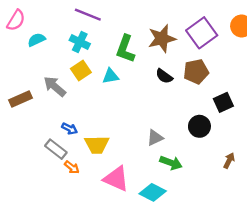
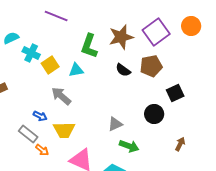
cyan cross: (80, 42) -> (31, 53), moved
gray arrow: (55, 86) -> (61, 96), moved

